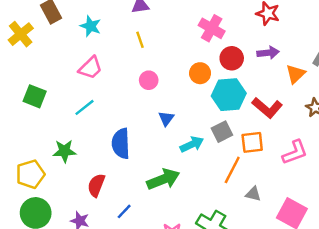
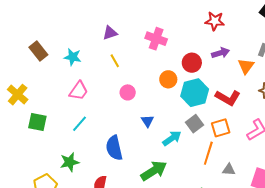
pink cross: (212, 28) -> (156, 39), moved
yellow cross: (21, 34) -> (18, 95), moved

